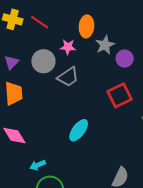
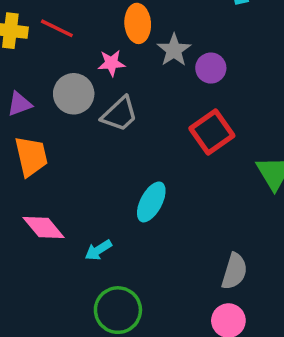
purple triangle: (11, 62) -> (19, 104), turned 35
cyan arrow: (38, 165) -> (98, 250), moved

